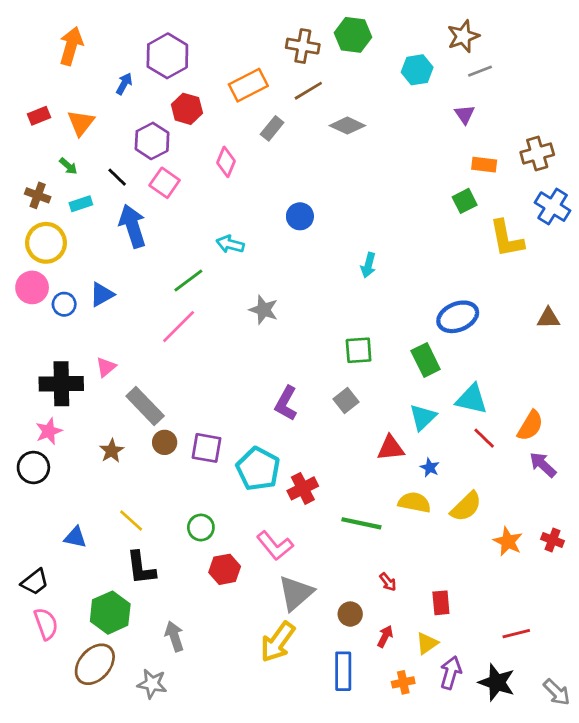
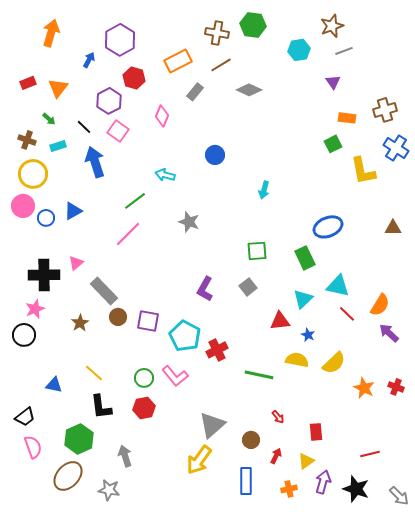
pink L-shape: (275, 546) -> (175, 376), moved
red hexagon: (225, 569) -> (144, 408), moved

